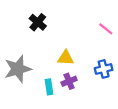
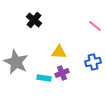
gray star: (18, 69) -> (16, 62), turned -30
cyan rectangle: (49, 87) -> (44, 78), turned -72

